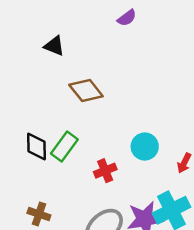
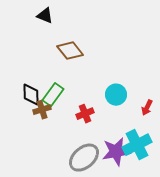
brown cross: (39, 214) -> (42, 110), moved, turned -36

